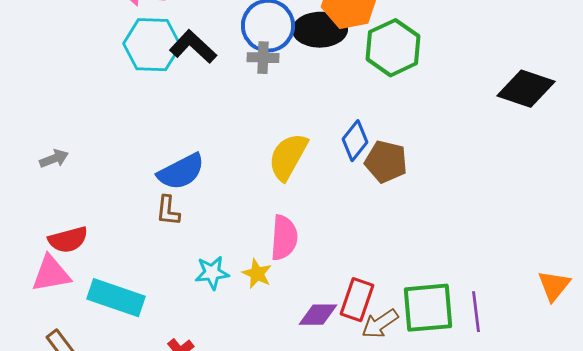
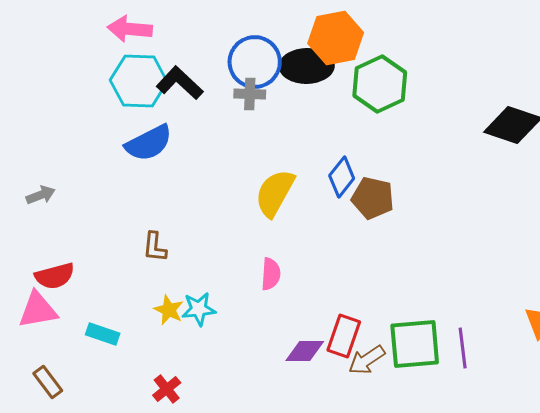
blue semicircle: (181, 172) -> (149, 143), moved
pink semicircle: (284, 238) -> (271, 274), size x0.7
yellow star: (257, 274) -> (169, 310), moved
cyan rectangle: (116, 298) -> (103, 334), size x0.6

